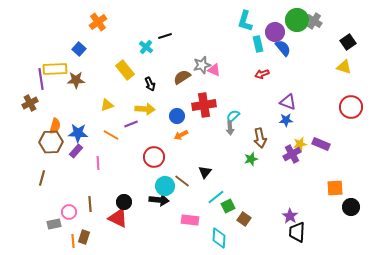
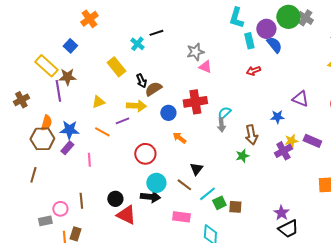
gray star: (202, 65) -> (195, 52), moved
yellow rectangle: (55, 69) -> (46, 66), turned 45
brown semicircle: (182, 77) -> (153, 89), moved
purple line: (41, 79) -> (58, 91), moved
purple triangle: (288, 102) -> (300, 99), moved
orange arrow: (181, 135) -> (179, 138), moved, turned 64
brown line: (182, 181) -> (184, 185), moved
red triangle: (118, 218) -> (126, 215), moved
brown square: (244, 219) -> (235, 207), moved, turned -32
black trapezoid: (297, 232) -> (288, 229), turned -120

